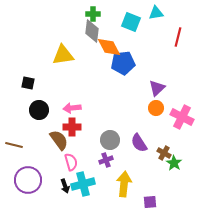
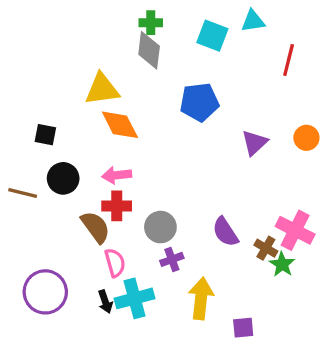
orange diamond: (109, 47) -> (120, 125), moved
orange circle: (156, 108) -> (306, 138), moved
pink cross: (182, 117) -> (295, 230), moved
gray circle: (110, 140) -> (160, 227), moved
brown line: (14, 145) -> (23, 193), moved

